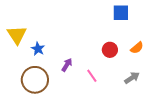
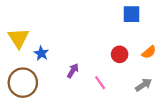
brown circle: (35, 80) -> (23, 83), moved

